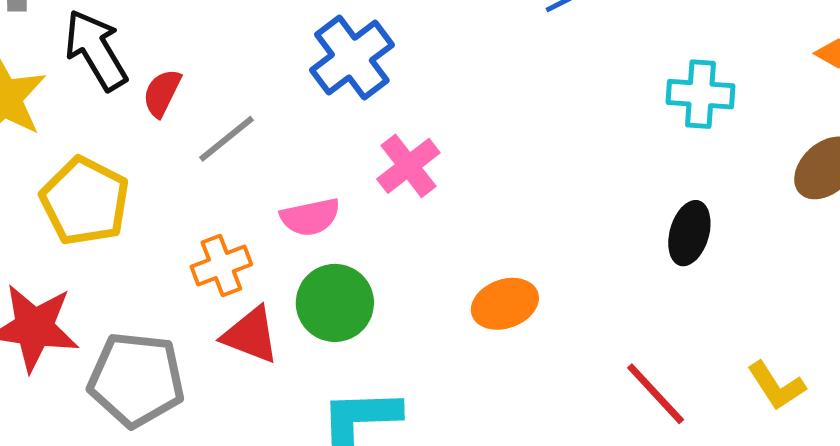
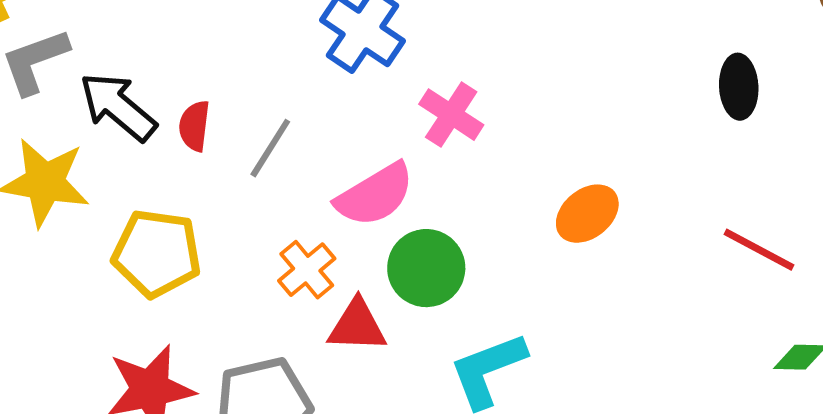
pink semicircle: (310, 217) -> (375, 195), size x1.4

